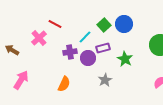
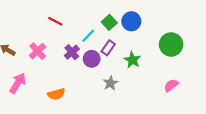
pink cross: (39, 38) -> (38, 51), moved
purple rectangle: (103, 48) -> (108, 48), turned -40
purple cross: (70, 52) -> (72, 52), turned -32
orange semicircle: (64, 84) -> (56, 94), moved, turned 49

